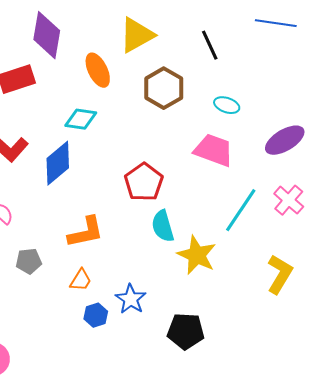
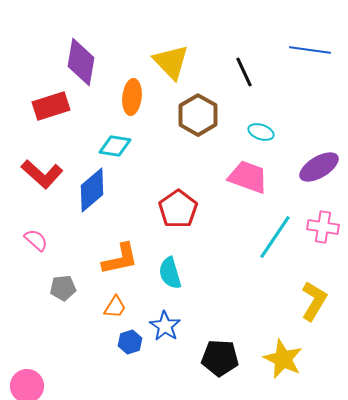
yellow triangle: (137, 35) -> (171, 62), turned -45
orange ellipse: (98, 70) -> (132, 97), turned 32
pink cross: (289, 200) -> (323, 227), turned -32
cyan semicircle: (163, 226) -> (170, 273), moved
yellow star: (197, 255) -> (283, 359), moved

